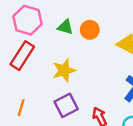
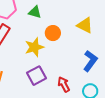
orange circle: (90, 30) -> (53, 33), moved

